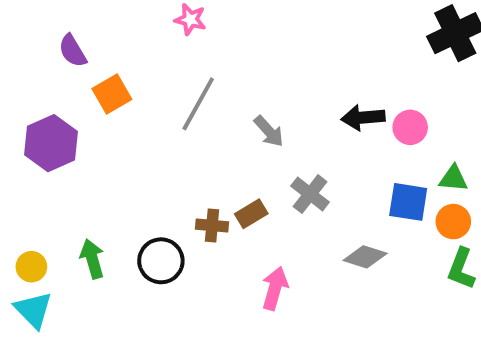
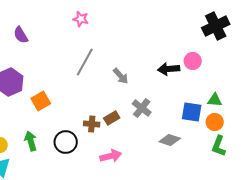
orange square: (112, 94) -> (41, 101), moved
pink circle: (410, 127) -> (193, 61), moved
pink arrow: (275, 288) -> (111, 156), moved, turned 60

